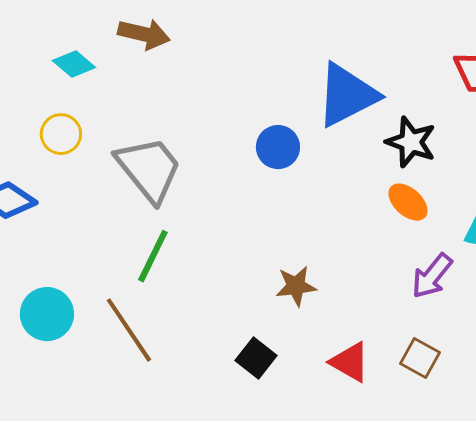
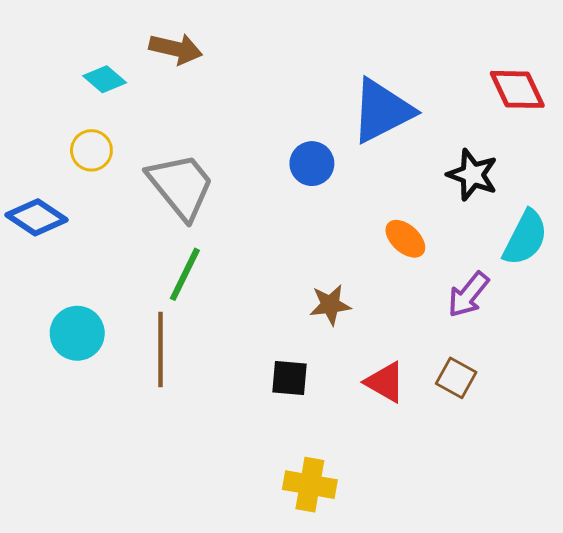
black star: (411, 142) -> (472, 175), moved
orange ellipse: (408, 202) -> (405, 239), moved
brown line: (129, 330) -> (161, 350), turned 34
black square: (256, 358) -> (290, 378), turned -33

